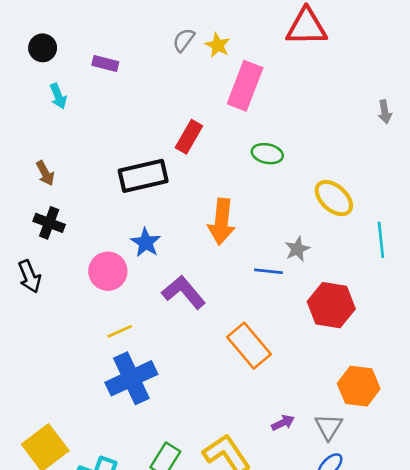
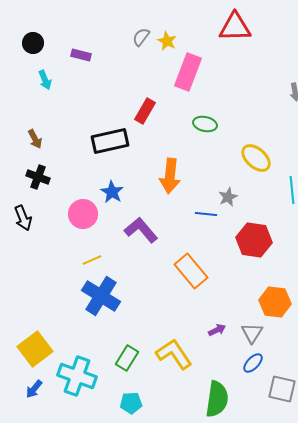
blue cross: (131, 378) -> (101, 296), turned -33

